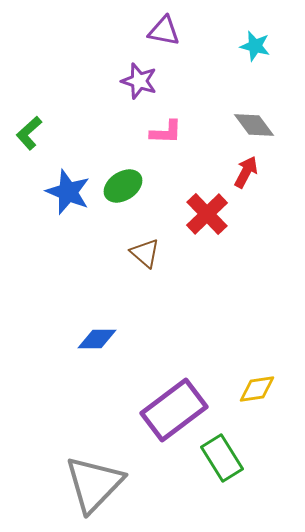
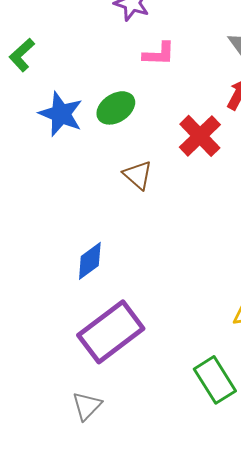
blue diamond: (97, 339) -> (90, 261), turned -36
purple rectangle: (174, 410) -> (111, 332), moved
gray triangle: (94, 484) -> (87, 406), size x0.5

